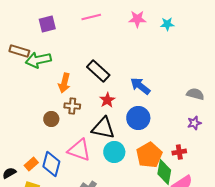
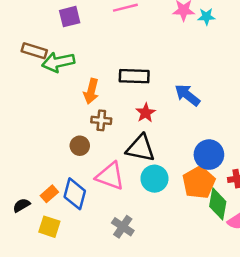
cyan star: (167, 24) -> (206, 17), moved
black rectangle: (98, 71) -> (134, 76), turned -40
blue circle: (138, 118) -> (209, 155), moved
brown circle: (51, 119) -> (80, 146), moved

